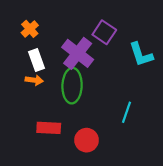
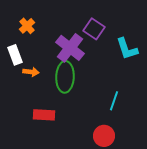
white rectangle: (36, 60) -> (15, 55), moved
red circle: (87, 140) -> (104, 136), moved

